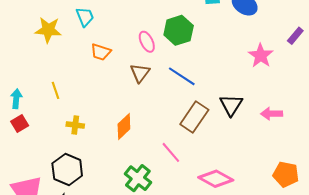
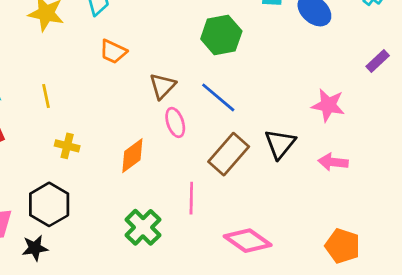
pink ellipse: (147, 42) -> (175, 122), moved
pink star: (261, 56) -> (328, 105), moved, turned -30
pink line: (171, 152) -> (191, 198), turned 35

